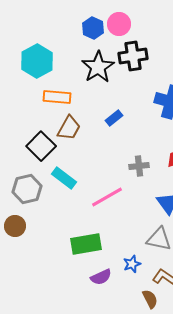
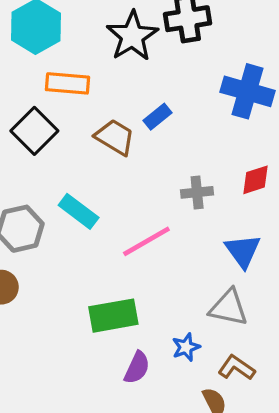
brown trapezoid: (69, 128) -> (115, 137), moved, turned -88
black square: (41, 146) -> (34, 131), moved
purple semicircle: (101, 277) -> (137, 368), turned -40

